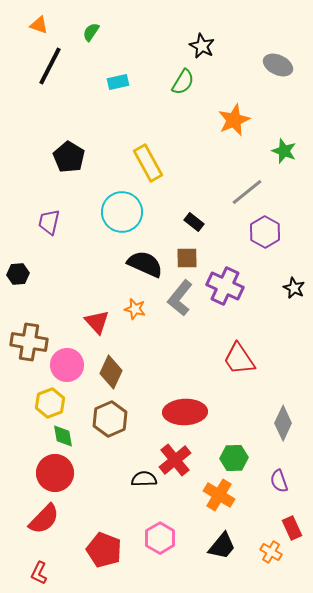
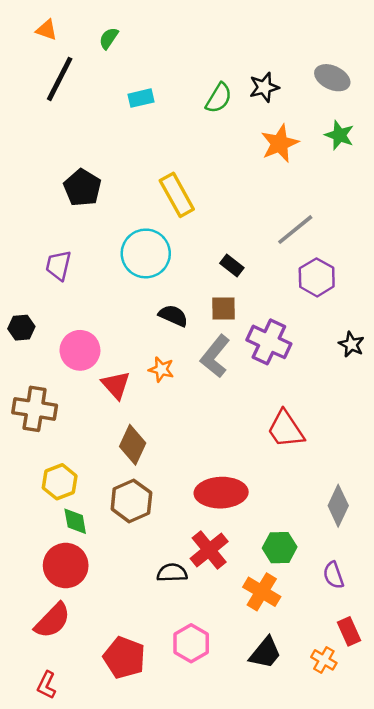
black star: (202, 46) -> (264, 87), moved, turned 30
green star: (284, 151) -> (339, 135), moved
black semicircle: (145, 264) -> (173, 316), size x0.7
pink circle: (67, 365) -> (80, 350), moved

